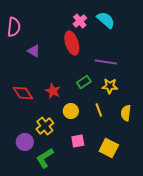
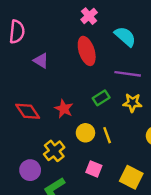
cyan semicircle: (106, 20) -> (125, 37), moved
pink cross: (80, 21) -> (89, 16), moved
yellow line: (99, 110) -> (107, 135), moved
pink square: (78, 141) -> (94, 169), turned 32

